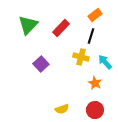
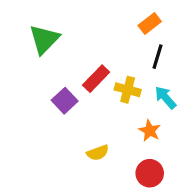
red rectangle: (61, 28) -> (96, 79), moved
black line: (91, 36) -> (158, 57), moved
yellow semicircle: (62, 109) -> (98, 153), moved

